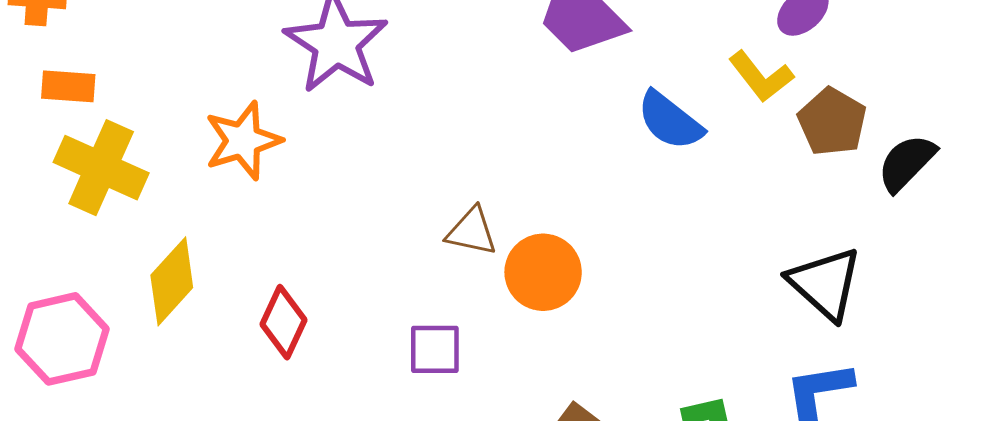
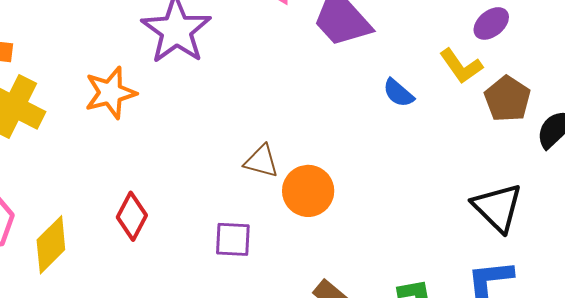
blue semicircle: (670, 121) -> (398, 93), size x0.7
yellow diamond: (172, 281) -> (51, 245), moved

